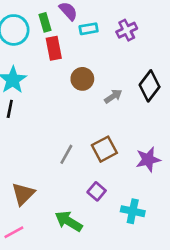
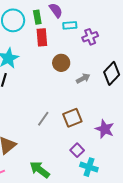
purple cross: (127, 30) -> (90, 37), moved
purple star: (148, 159) -> (105, 129), turned 30
purple square: (97, 191) -> (77, 150), moved

